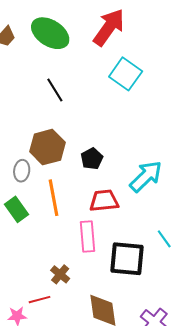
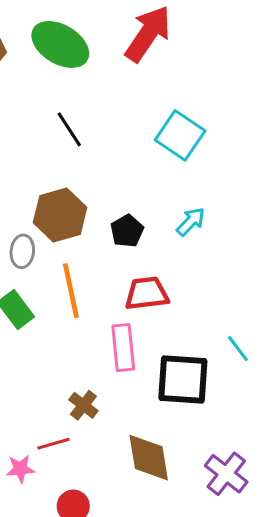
cyan square: (126, 74) -> (180, 135), moved
cyan arrow: (146, 176) -> (191, 222), moved, size x0.6

